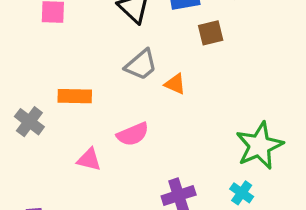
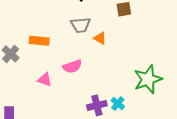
gray trapezoid: (141, 65) -> (80, 25), turned 30
cyan cross: (242, 193) -> (118, 104), moved

